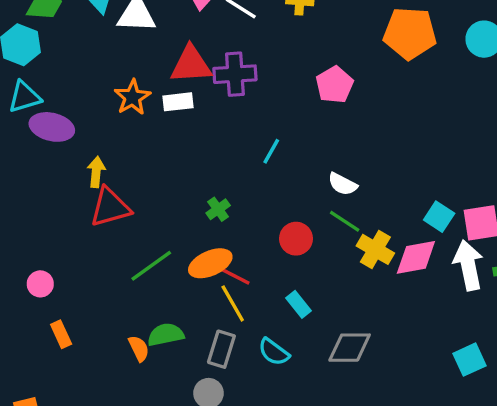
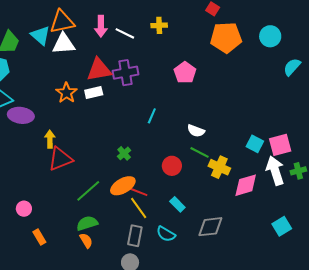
pink diamond: (416, 257) -> (246, 185), moved
green semicircle: (166, 335) -> (87, 223), moved

